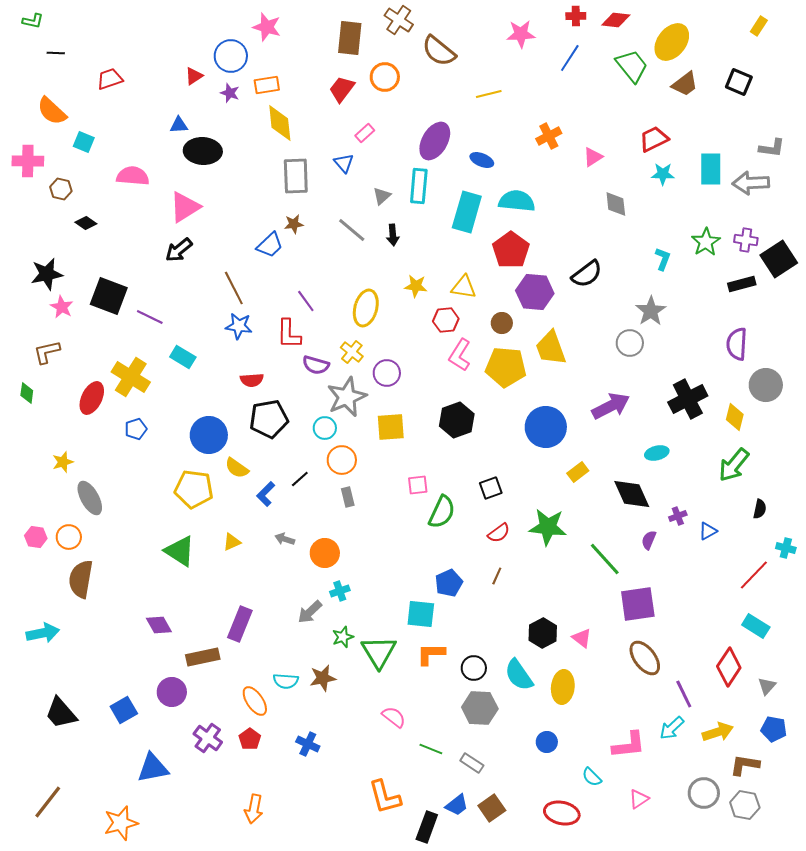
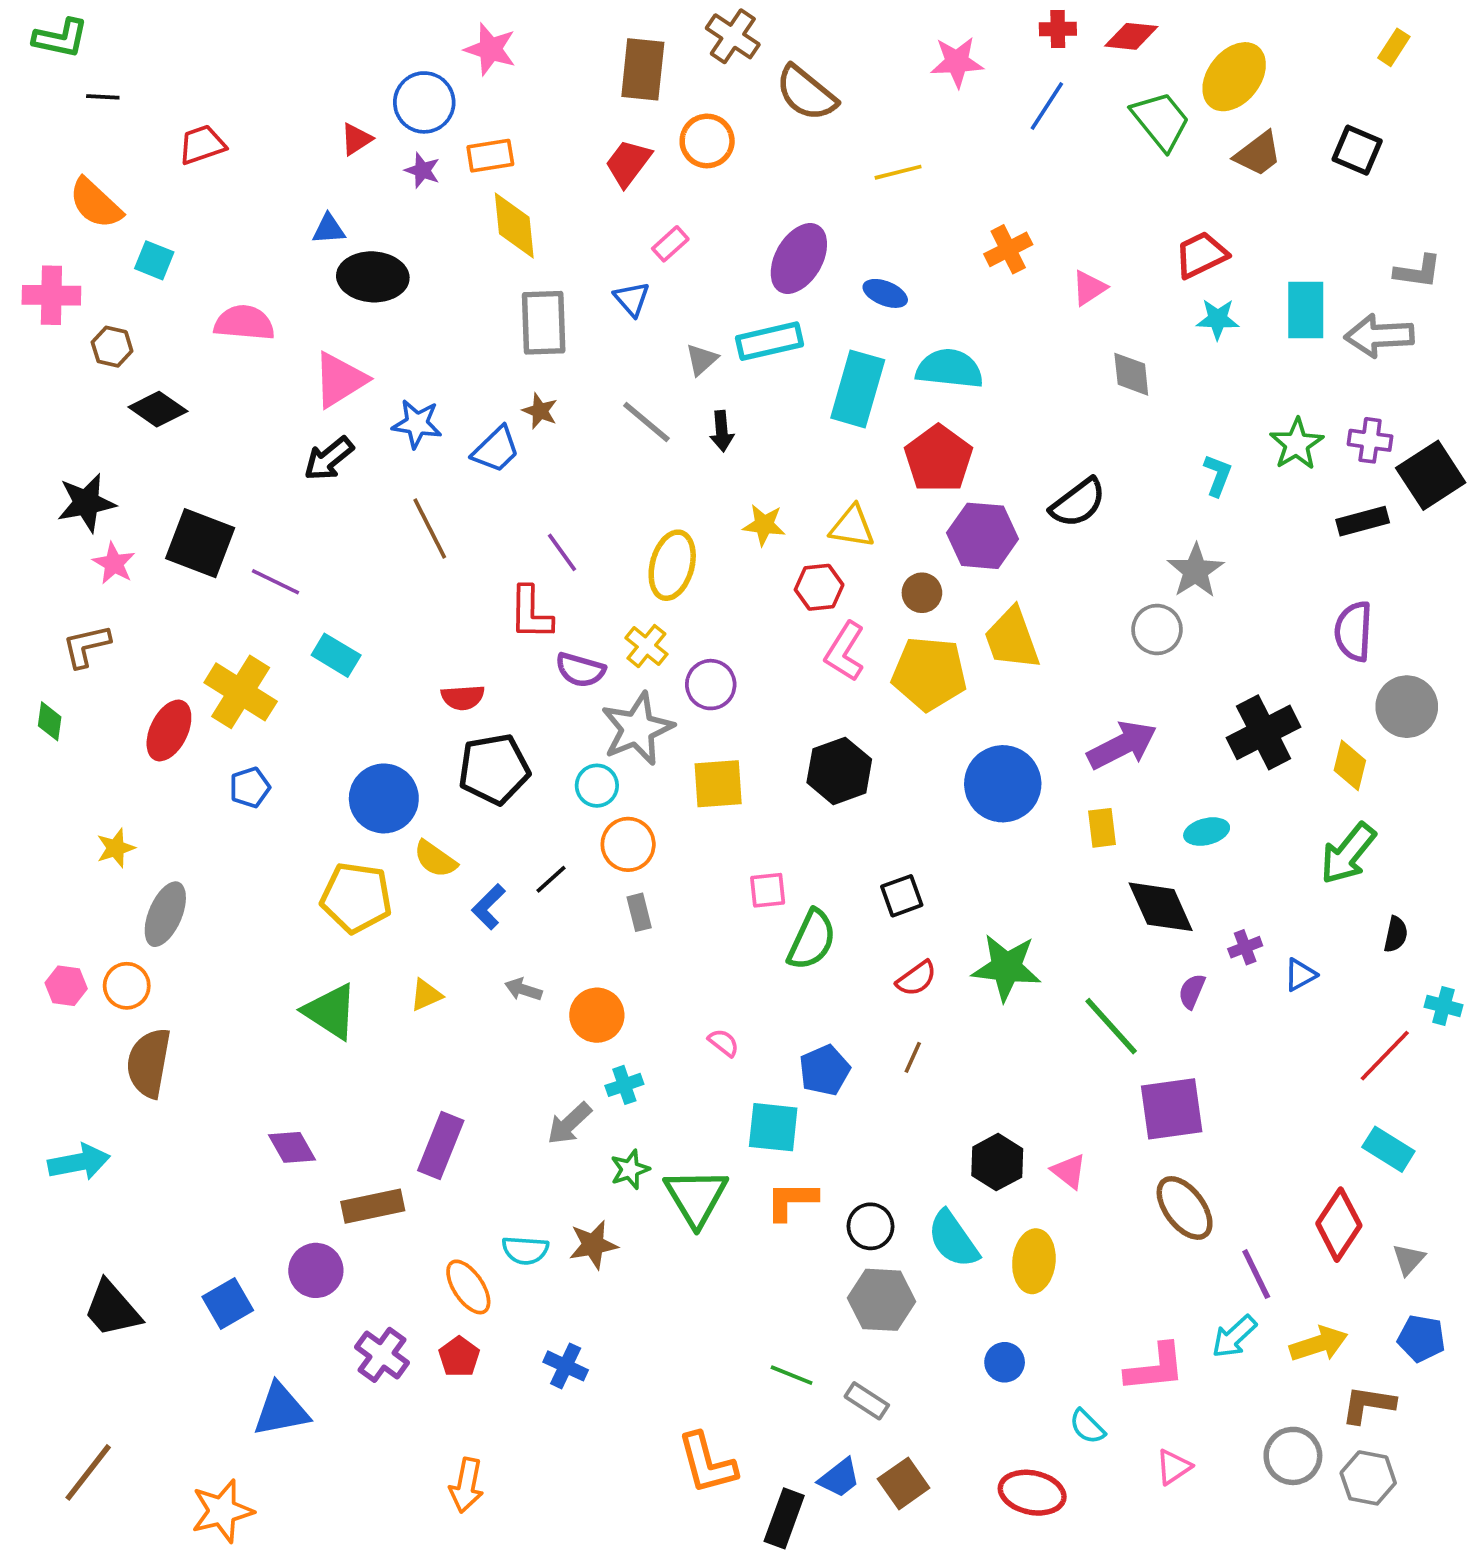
green L-shape: (33, 21) -> (61, 38), size x1.4
cyan rectangle: (419, 186) -> (769, 341), turned 72
black diamond: (86, 223) -> (158, 409), size x1.4
brown star: (294, 224) -> (540, 411), turned 30
blue star: (239, 326) -> (417, 424), moved
yellow rectangle: (578, 472) -> (1102, 828), moved, turned -60
gray ellipse: (90, 498) -> (165, 914), turned 52
pink semicircle: (394, 717) -> (724, 1043), moved, size x0.7

